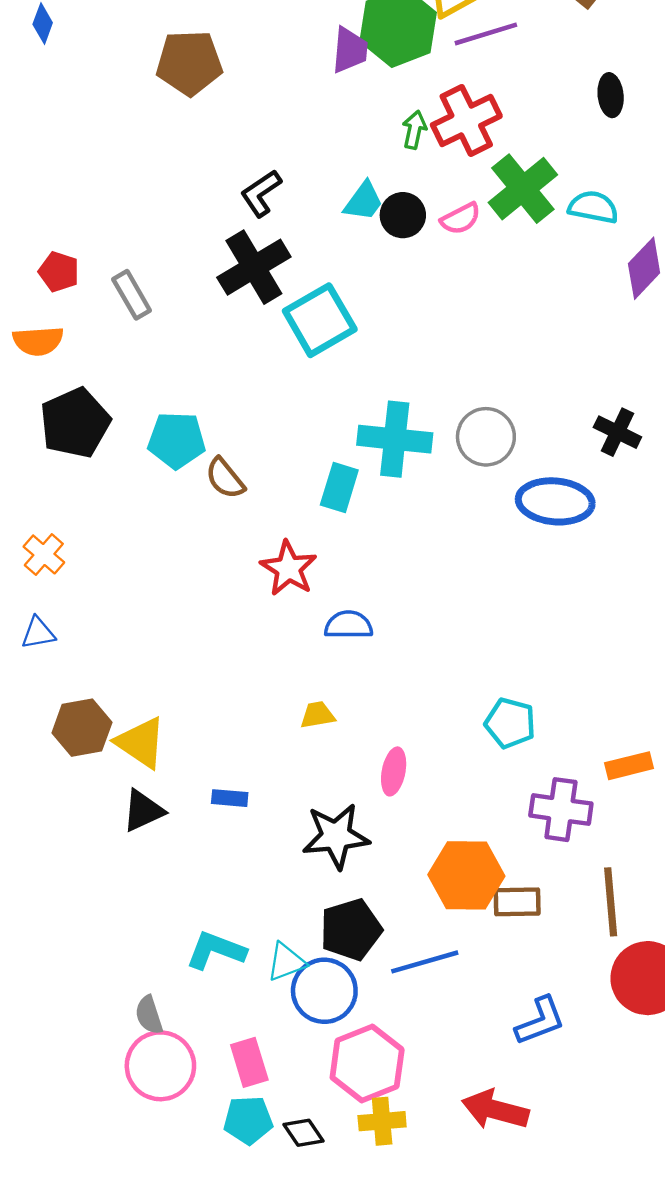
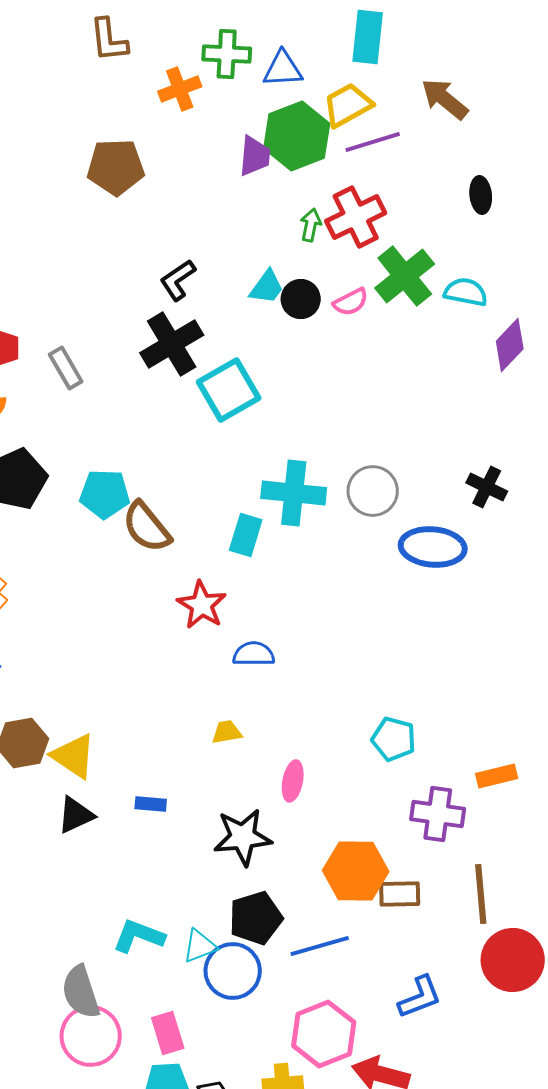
brown semicircle: (225, 478) -> (147, 527), size x1.4
gray semicircle: (149, 1015) -> (81, 992), size x1.6
pink hexagon: (367, 1063) -> (324, 1034), moved

